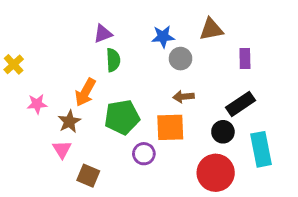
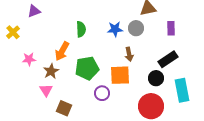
purple triangle: (103, 34) -> (34, 11), moved
blue star: (163, 37) -> (115, 29), moved
gray circle: (181, 59) -> (136, 28), moved
brown arrow: (183, 97) -> (129, 54), turned -96

